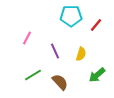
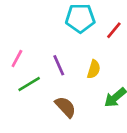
pink line: (27, 38) -> (17, 59), moved
green line: (33, 75) -> (29, 84), moved

